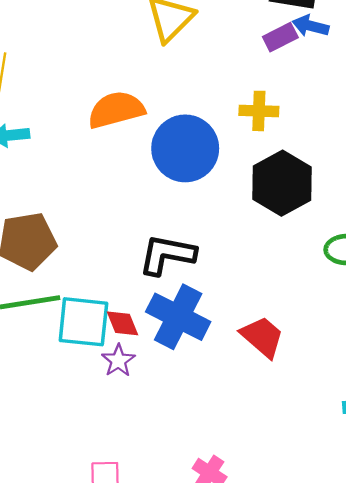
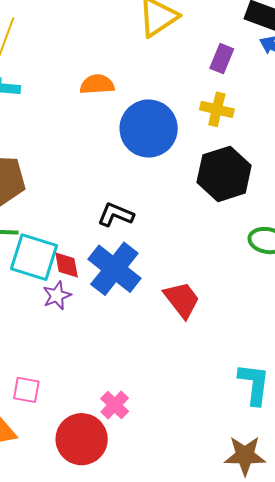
purple rectangle: (280, 37) -> (222, 59), moved, turned -52
orange semicircle: (116, 110) -> (97, 84), size x0.7
black L-shape: (167, 255) -> (116, 215), size x0.7

